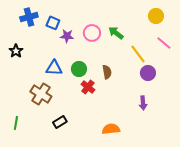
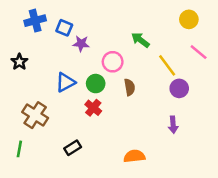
pink circle: (92, 33) -> (113, 62), moved
blue triangle: (54, 68) -> (65, 82), turned -30
red cross: (88, 87) -> (93, 108), moved
brown cross: (41, 94) -> (35, 115), moved

